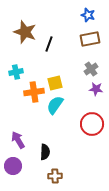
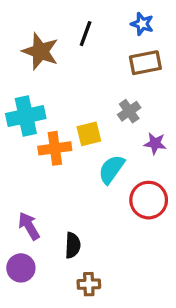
black line: (49, 44) -> (86, 34), moved
gray cross: (91, 69) -> (129, 111), moved
cyan cross: (16, 72) -> (26, 116), size x1.6
cyan semicircle: (55, 105) -> (111, 169), moved

